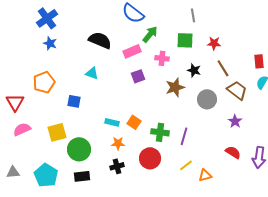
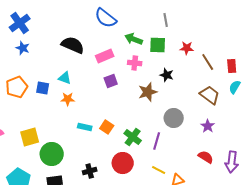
green arrow: (150, 34) -> (134, 39), moved, turned -108
brown line: (223, 68) -> (208, 62), moved
gray circle: (207, 99) -> (174, 118), moved
blue square: (74, 101) -> (43, 88), moved
green cross: (160, 132) -> (133, 137), turned 30
orange star: (118, 143) -> (68, 99), moved
yellow line: (186, 165) -> (159, 170), turned 64

